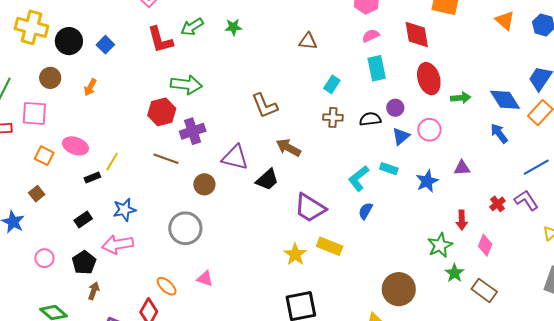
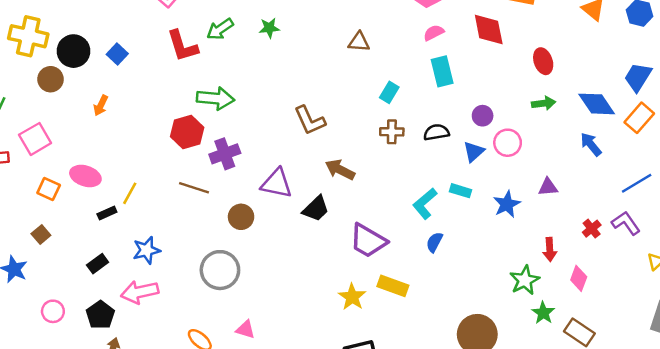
brown circle: (50, 78) -> (51, 79), moved
red ellipse: (429, 79) -> (543, 61), moved, size x0.7
purple circle: (395, 108) -> (483, 116), moved
pink square: (34, 113) -> (35, 139), turned -32

